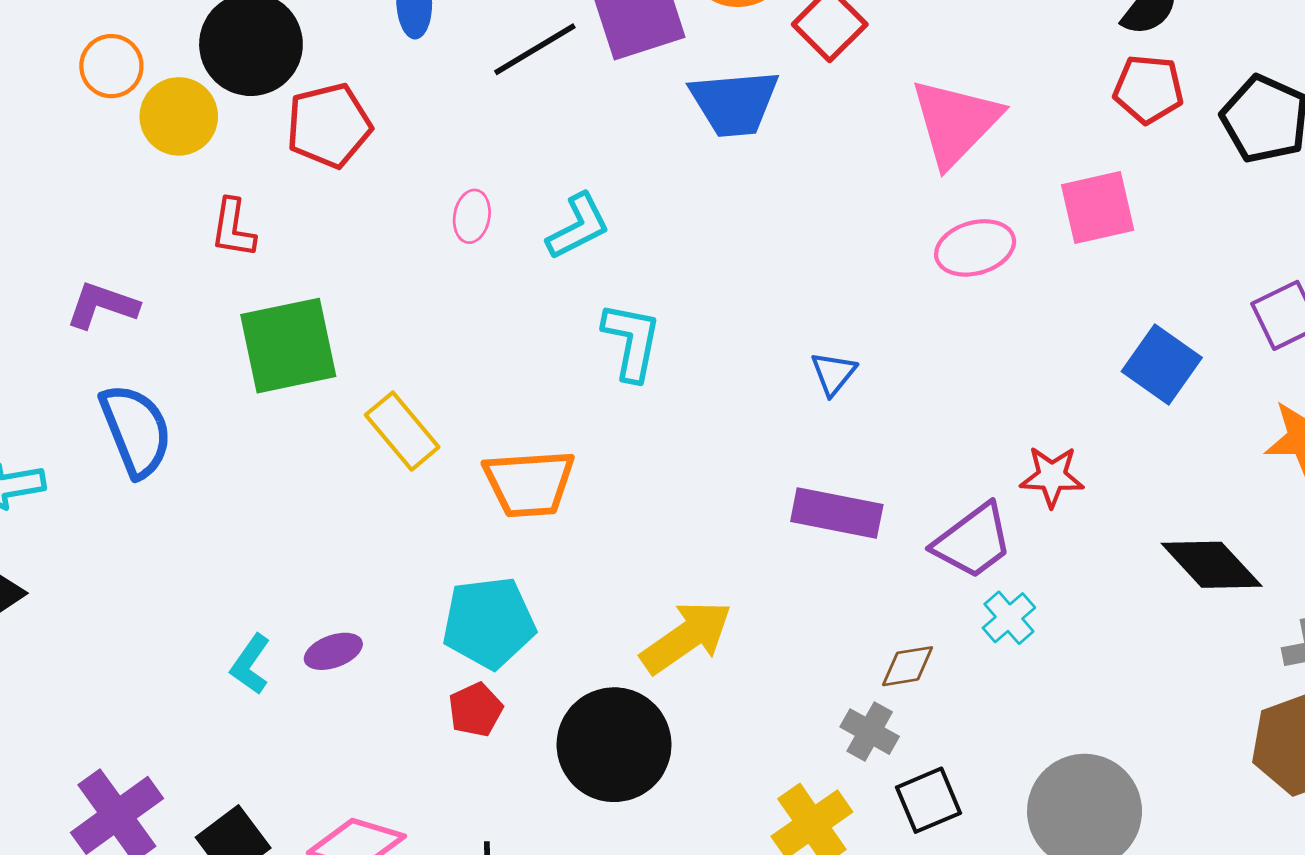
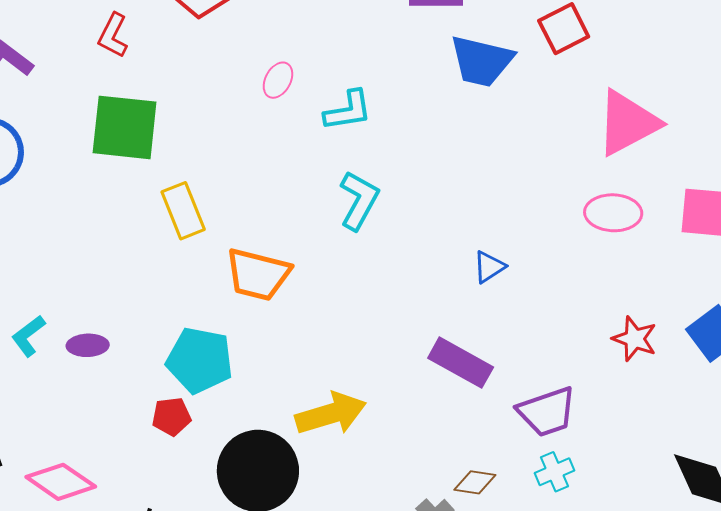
red star: (1052, 477) -> (635, 339), moved

